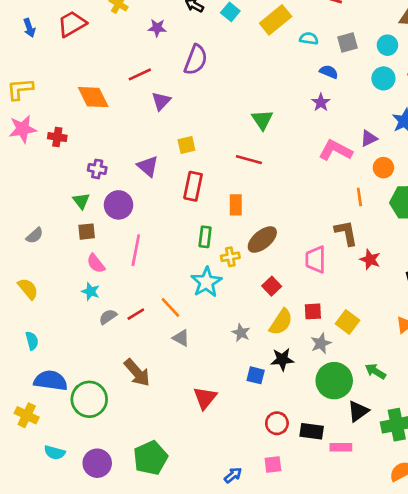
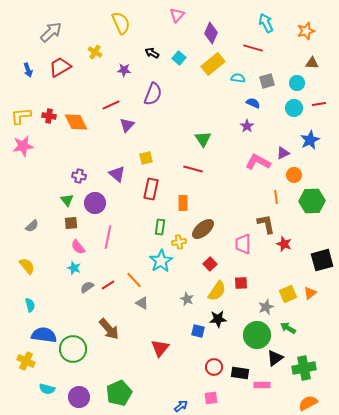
red cross: (57, 137) -> (49, 116), moved
yellow square: (347, 322) -> (288, 294), moved, turned 30
gray star: (321, 343) -> (266, 307), moved

